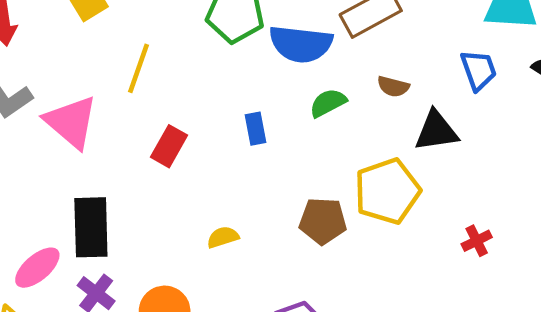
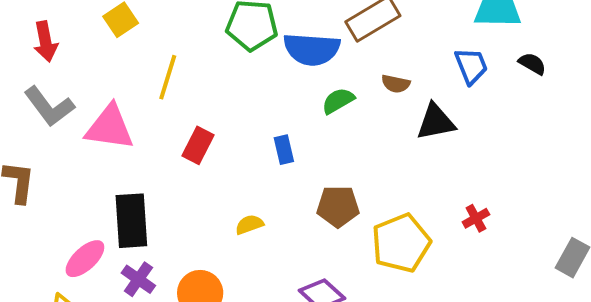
pink triangle: (71, 122) -> (110, 127), turned -30
blue rectangle: (255, 129) -> (284, 150), moved
yellow pentagon: (387, 191) -> (401, 243), moved

